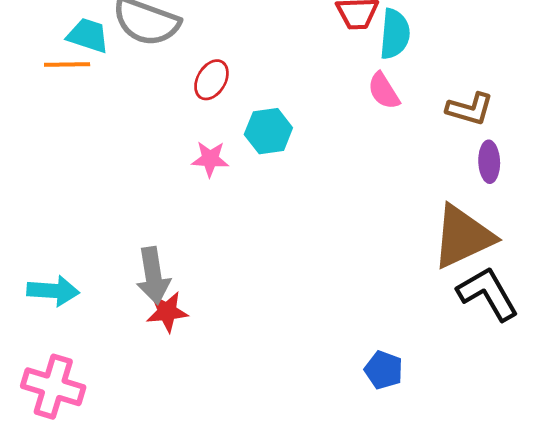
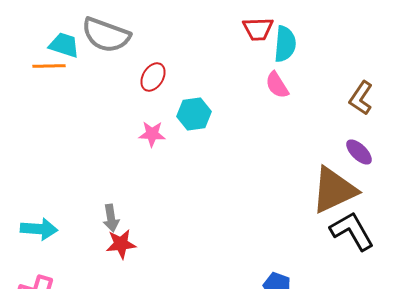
brown L-shape: (470, 109) -> (361, 98), moved, turned 108
purple ellipse: (489, 162) -> (359, 152), moved, turned -44
gray arrow: (153, 276) -> (111, 218), size x0.7

